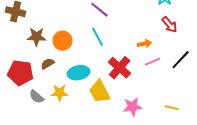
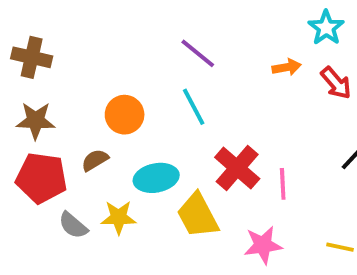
brown star: (37, 37) -> (36, 121), moved
orange arrow: (145, 44) -> (287, 67), moved
pink line: (153, 62) -> (283, 184), moved, turned -70

